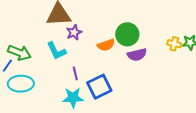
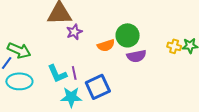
cyan L-shape: (56, 51) -> (57, 74), moved

